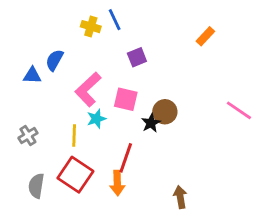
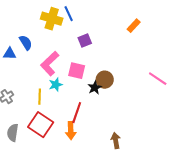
yellow cross: (91, 27) -> (52, 19), size x1.5
blue semicircle: (54, 60) -> (26, 43), turned 119

